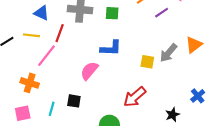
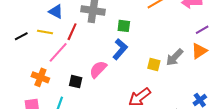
green square: (112, 13) -> (124, 26), moved
purple line: (162, 13) -> (202, 30), moved
blue L-shape: (111, 48) -> (120, 49), turned -55
black square: (74, 101) -> (76, 82), moved

